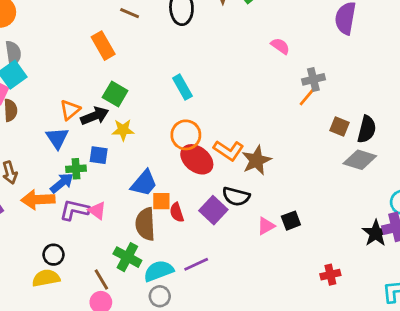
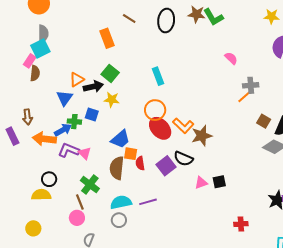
green cross: (127, 257) -> (90, 185), moved

